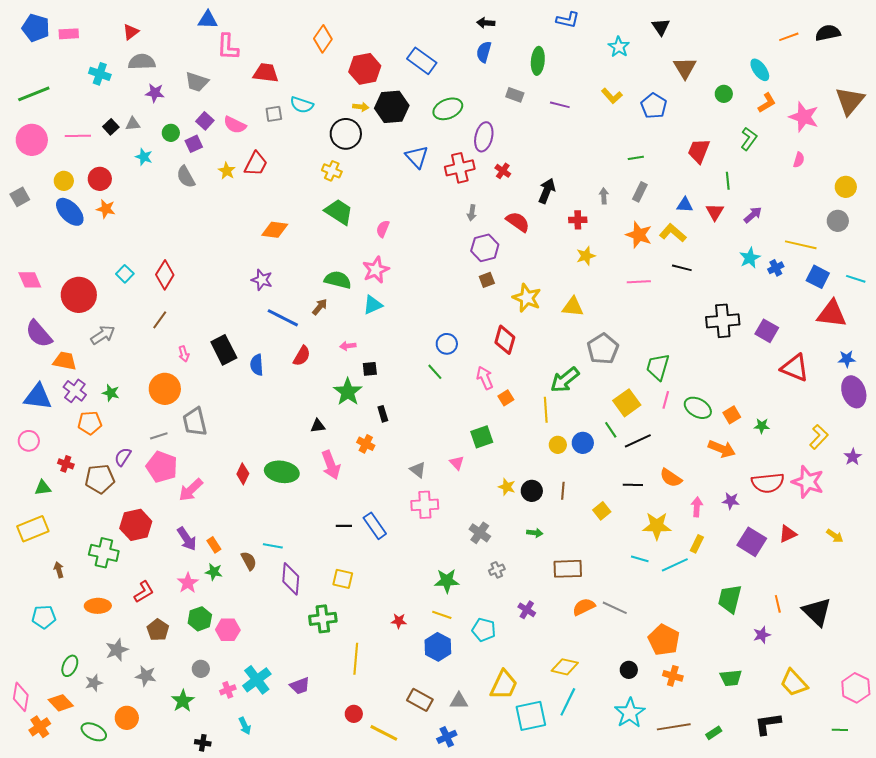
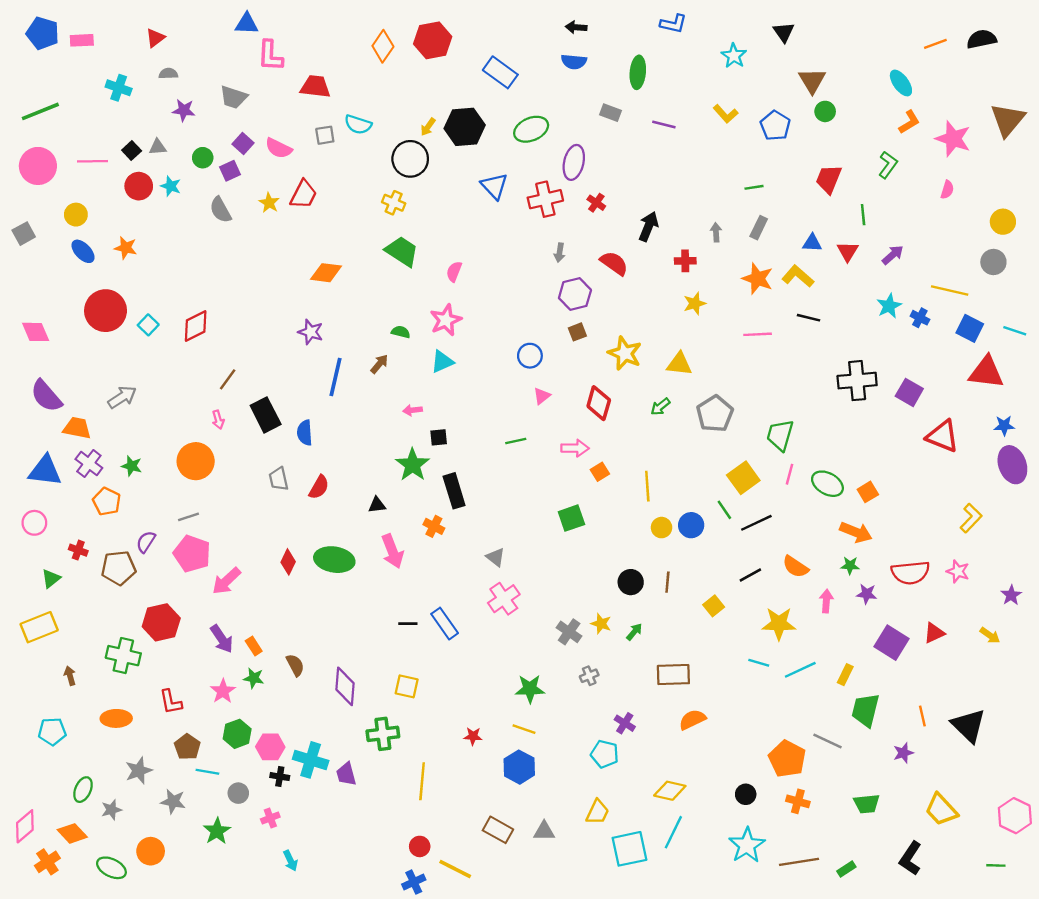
blue semicircle: (484, 52) -> (574, 62), turned -100
gray semicircle: (142, 62) -> (168, 74), size x0.6
red hexagon: (365, 69) -> (433, 40), moved
green circle: (724, 94) -> (825, 111), moved
yellow arrow: (361, 107) -> (428, 127), turned 119
red circle: (100, 179) -> (139, 186), moved
blue ellipse: (70, 212) -> (83, 251), size x0.7
blue cross: (776, 268) -> (920, 318), turned -35
red diamond: (165, 275) -> (196, 326), turned 32
green semicircle: (338, 280) -> (401, 332), size x0.6
red circle: (79, 295) -> (106, 311), moved
blue line: (283, 318) -> (335, 377), turned 76
brown line: (160, 320) -> (228, 379), moved
blue circle: (447, 344) -> (530, 356), moved
red semicircle: (302, 356) -> (319, 487), moved
green line: (435, 372) -> (516, 441), turned -60
pink arrow: (485, 378) -> (575, 448), turned 115
green arrow: (565, 380) -> (660, 407), moved, size x0.6
black rectangle: (383, 414) -> (454, 491), size x1.8
gray trapezoid: (195, 422) -> (279, 479), moved, size x0.7
orange pentagon: (90, 423) -> (107, 501), turned 30
green star: (762, 426) -> (850, 565), moved
purple star: (853, 457) -> (1011, 595), moved
pink triangle: (457, 463) -> (542, 396), moved, turned 35
pink star: (808, 482) -> (958, 571), size x0.6
black line: (633, 485) -> (750, 575), turned -30
yellow star: (507, 487) -> (601, 624), moved
green triangle: (43, 488) -> (51, 579), turned -30
pink cross: (425, 505) -> (504, 599), turned -32
green arrow: (535, 533) -> (634, 632), turned -56
yellow rectangle: (697, 544) -> (845, 675), moved
cyan line: (273, 546) -> (207, 772), moved
red L-shape: (144, 592) -> (171, 702), turned 110
gray line: (615, 608) -> (827, 741), moved
cyan pentagon: (484, 630) -> (605, 754), moved
cyan cross: (257, 680) -> (311, 760), moved, turned -36
yellow trapezoid: (504, 685) -> (597, 812), size x0.7
purple trapezoid: (300, 686) -> (346, 774), moved, turned 95
pink diamond: (21, 697) -> (25, 826), turned 40
black L-shape: (768, 724) -> (910, 858), turned -48
blue cross: (447, 737) -> (414, 882), moved
black cross: (203, 743) -> (280, 777), moved

